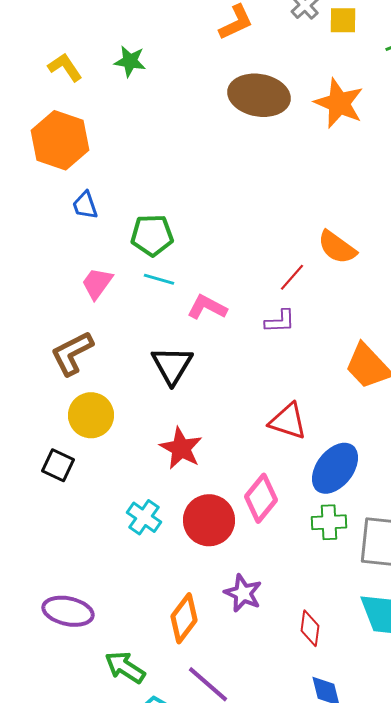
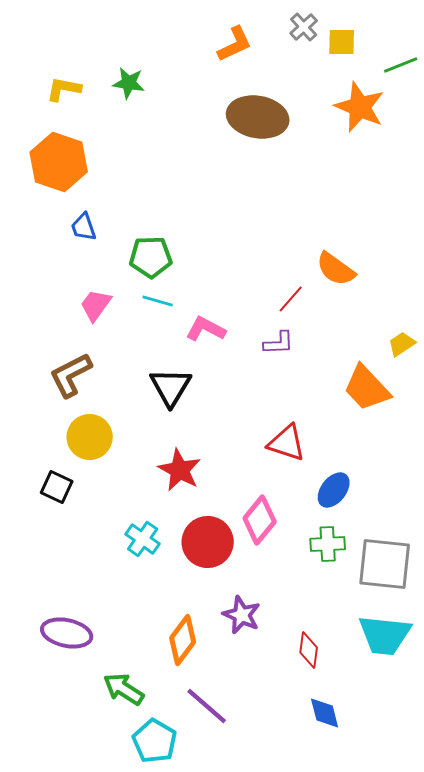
yellow L-shape: (65, 67) -> (64, 89), turned -45
orange star: (339, 103) -> (360, 107), moved
blue ellipse: (335, 468) -> (334, 490), size x0.7

